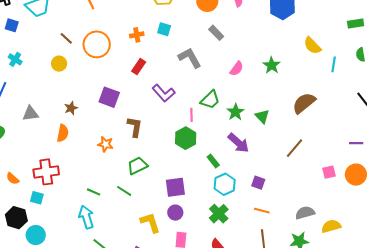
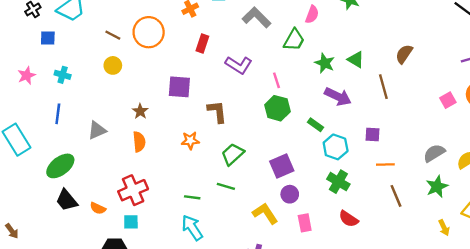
green trapezoid: (210, 100) -> (294, 40), moved
brown semicircle: (304, 103) -> (404, 54), moved, size x0.7
brown line: (294, 148) -> (383, 87), moved, turned -40

